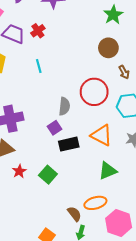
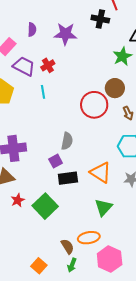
cyan line: (39, 66) -> (43, 92), moved
red circle: (94, 92) -> (94, 105), moved
green triangle: (108, 171) -> (103, 207), turned -30
green square: (48, 175) -> (45, 206), size x1.4

